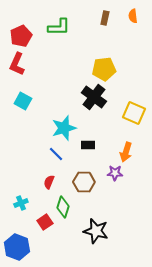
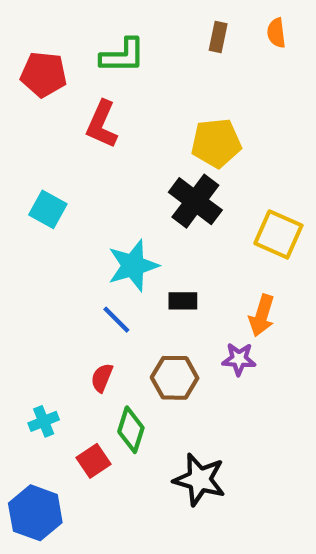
red pentagon: (21, 36) -> (44, 74), turned 30
red L-shape: (17, 64) -> (102, 124), moved

